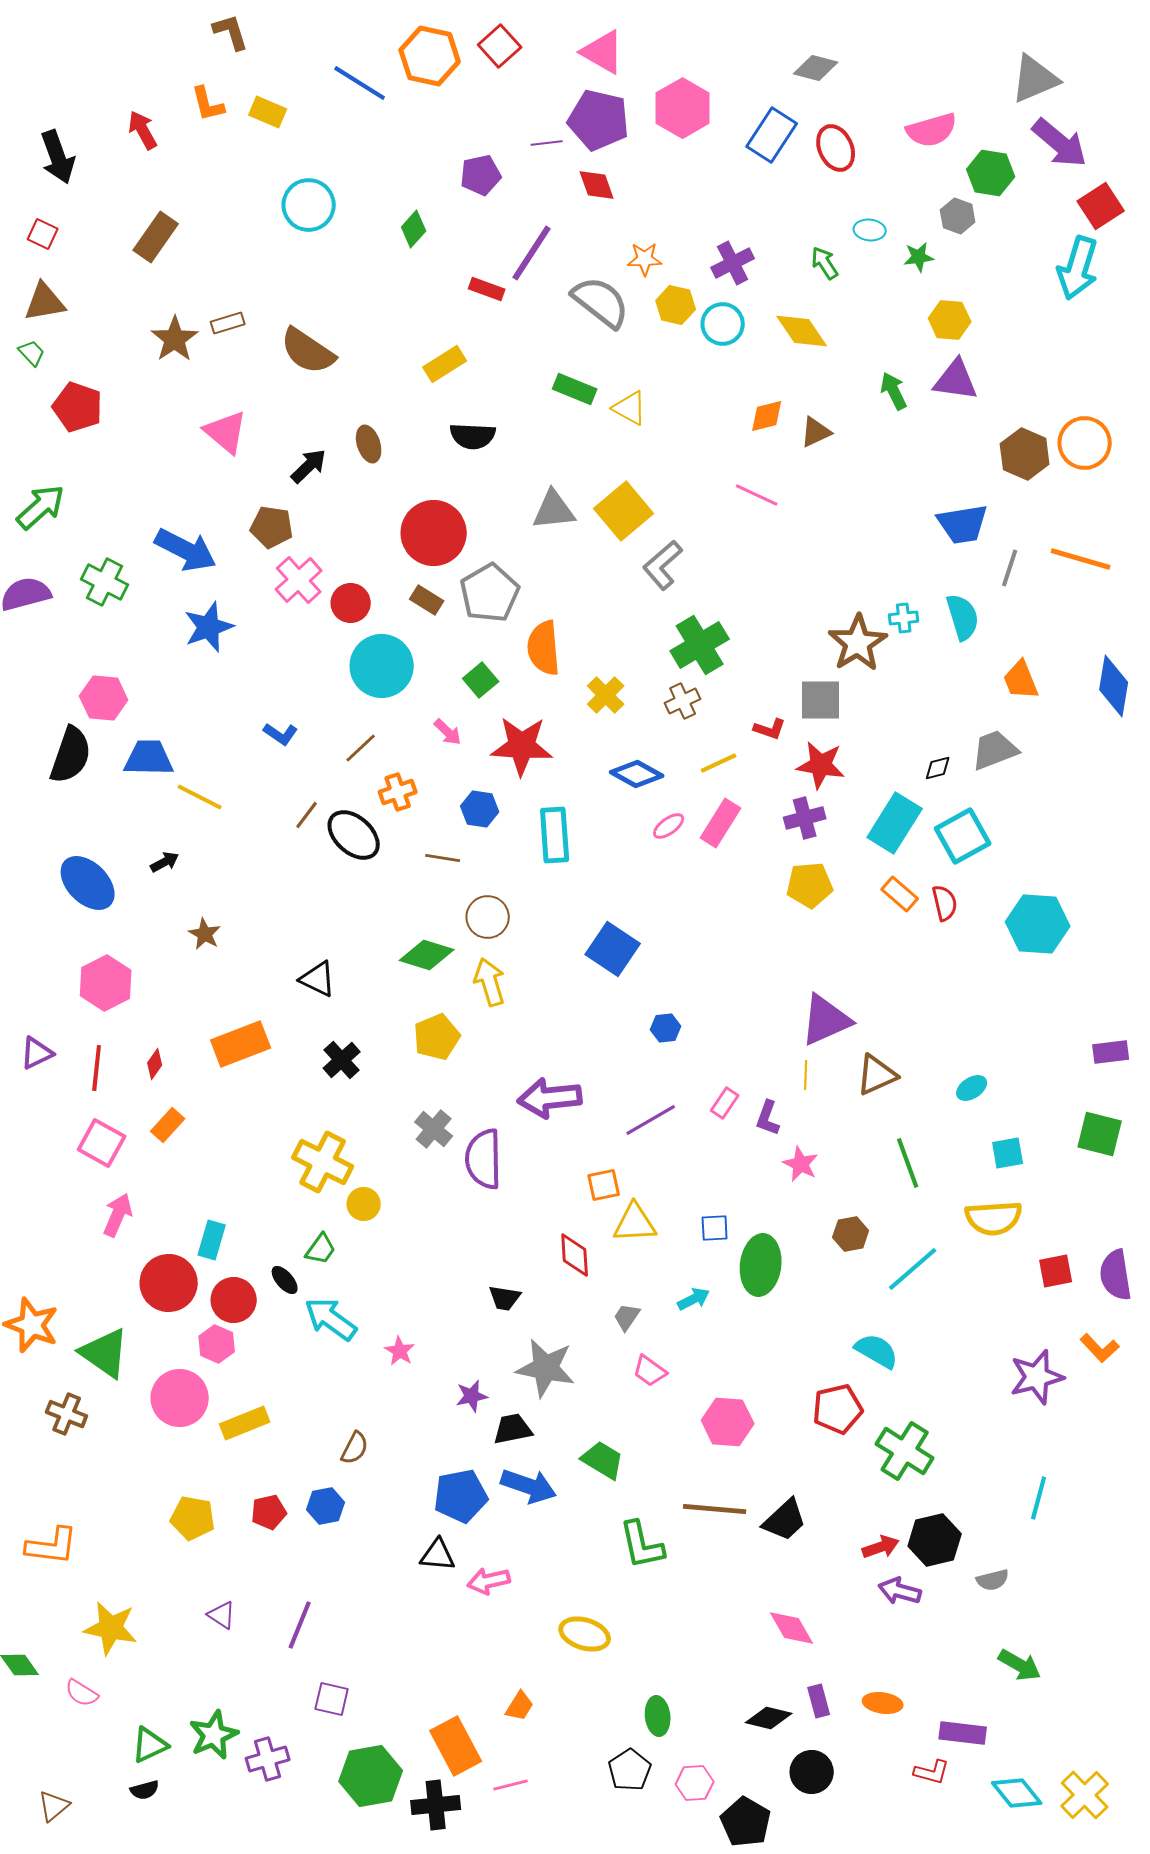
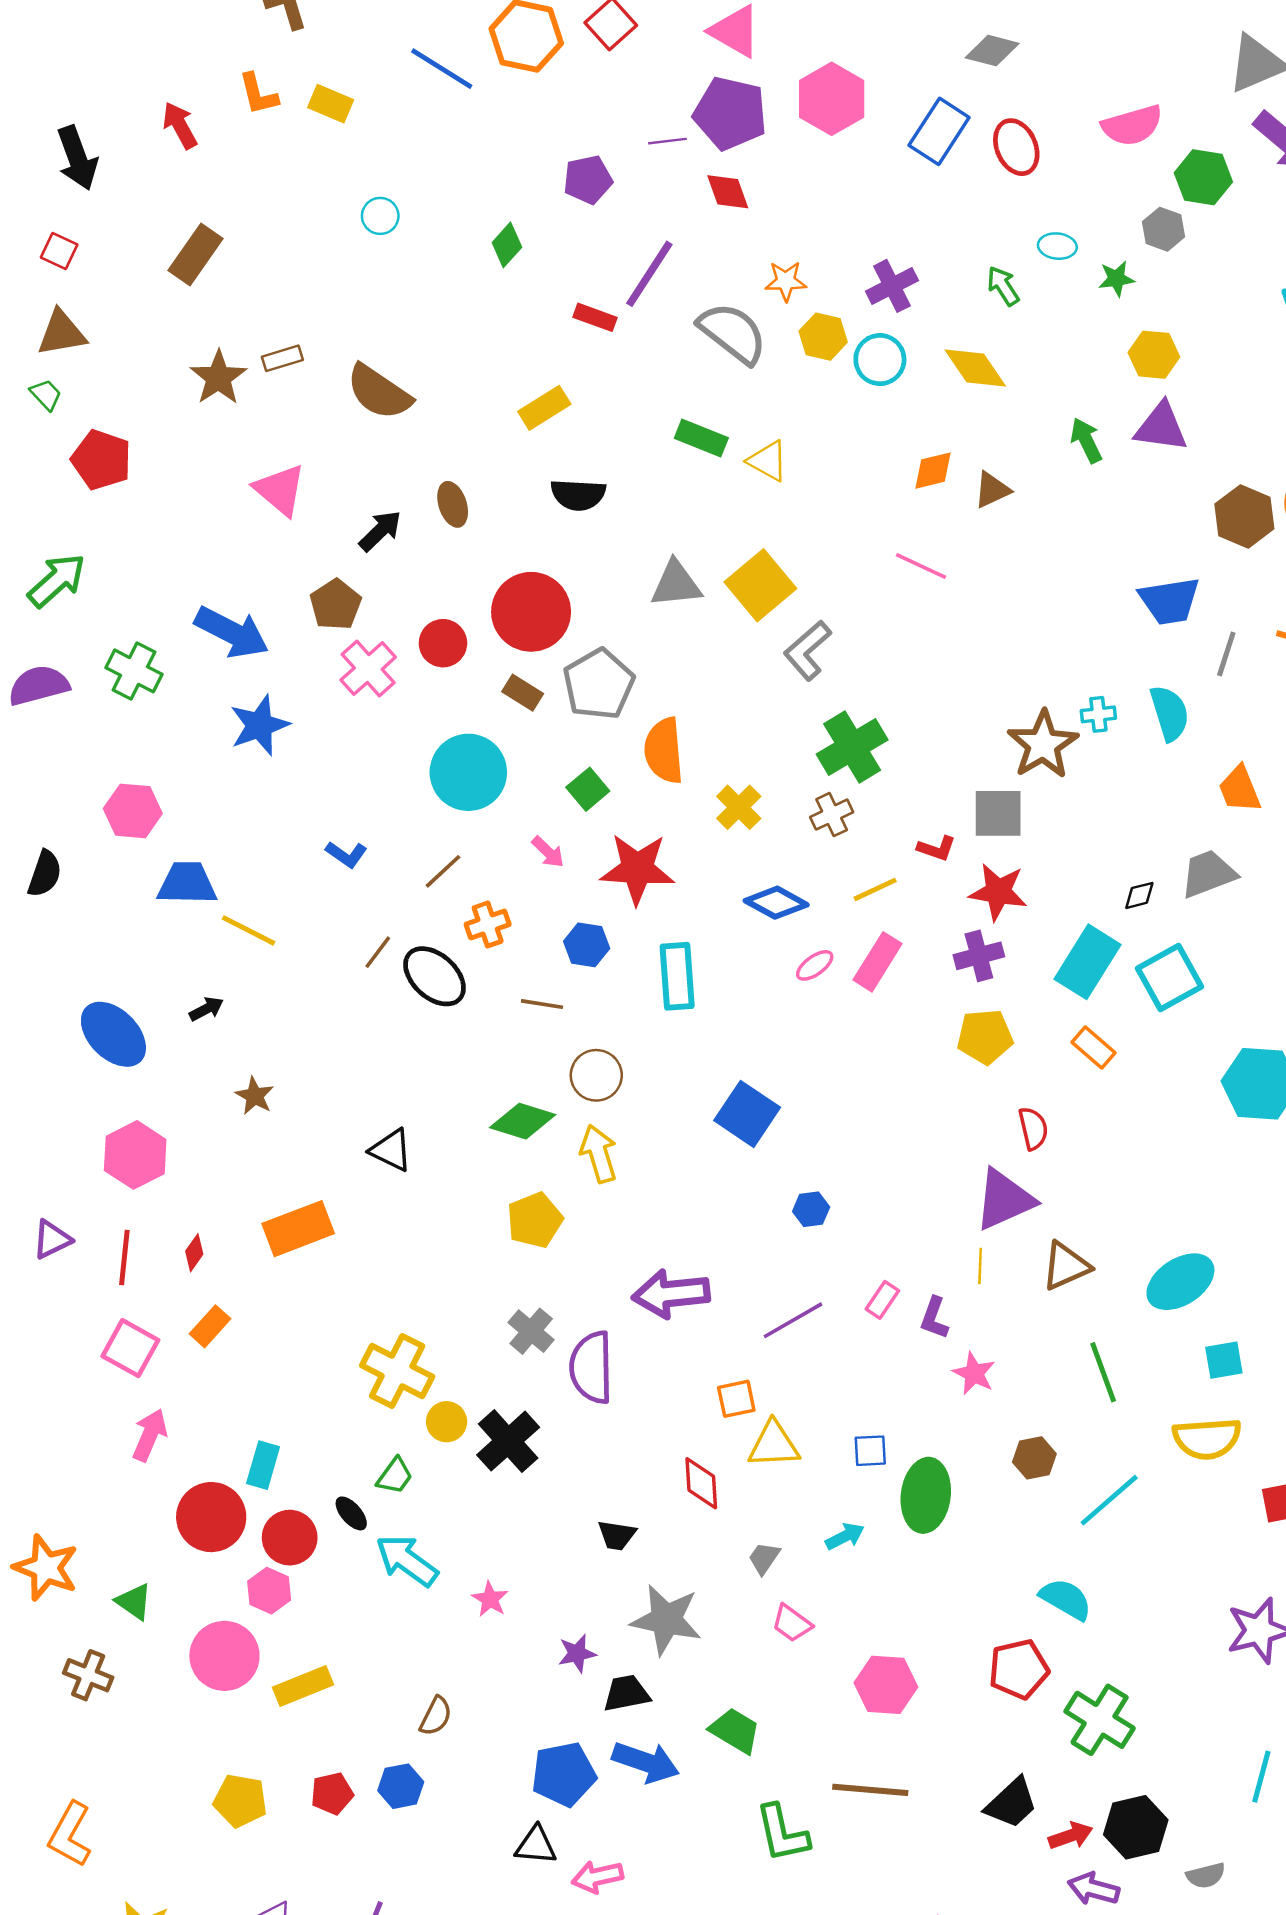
cyan circle: (309, 205) -> (380, 216), size x0.6
brown pentagon: (272, 527) -> (336, 605), turned 30
red circle: (351, 603) -> (443, 643), moved
black semicircle: (71, 755) -> (45, 874), moved, size x0.7
red semicircle: (945, 903) -> (1033, 1128), moved
black cross: (342, 1060) -> (508, 1441), moved, size x1.4
cyan ellipse: (972, 1088) -> (1180, 1282), size x1.8
green triangle: (105, 1353) -> (134, 1602), size x0.6
black trapezoid: (785, 1520) -> (1011, 1803), moved
orange L-shape: (52, 1546) -> (70, 1834), turned 112

